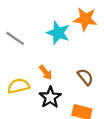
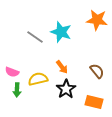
cyan star: (58, 33) -> (61, 32), moved

